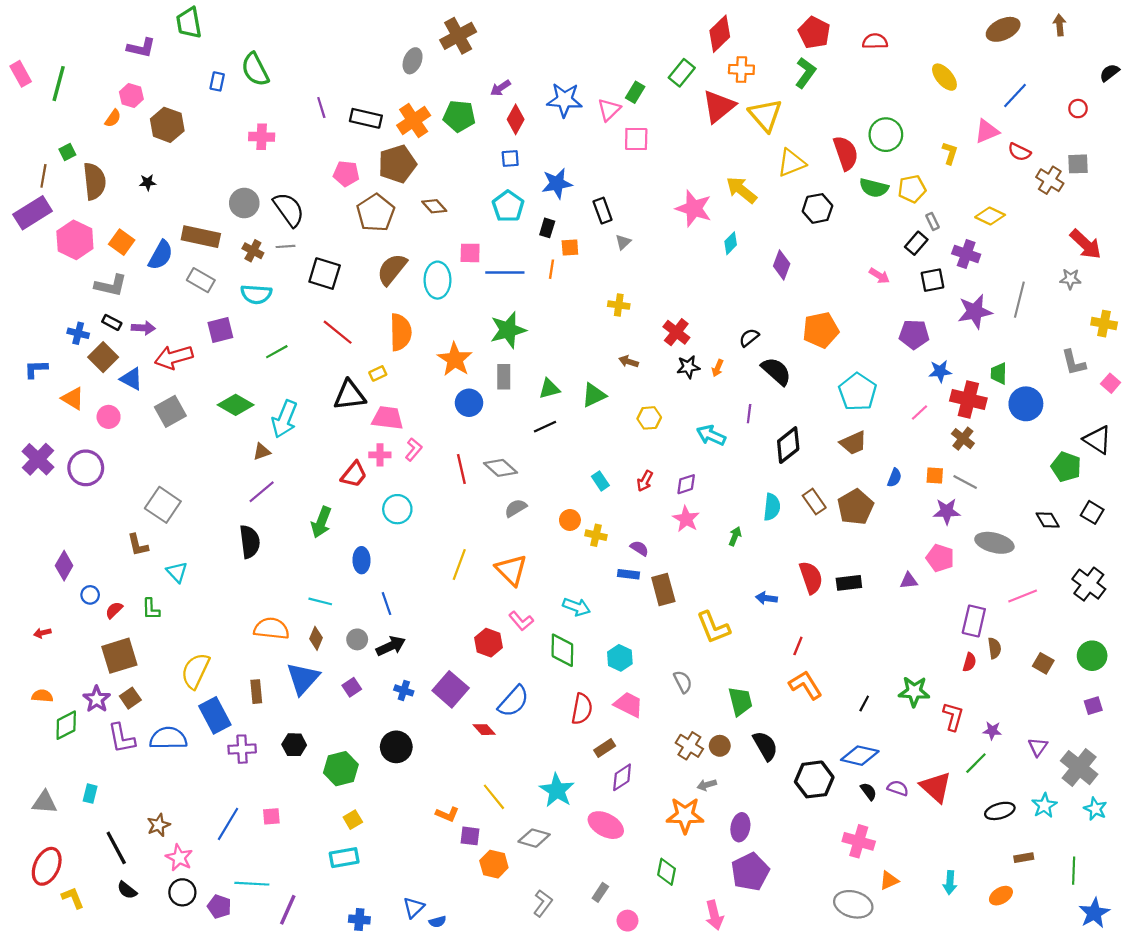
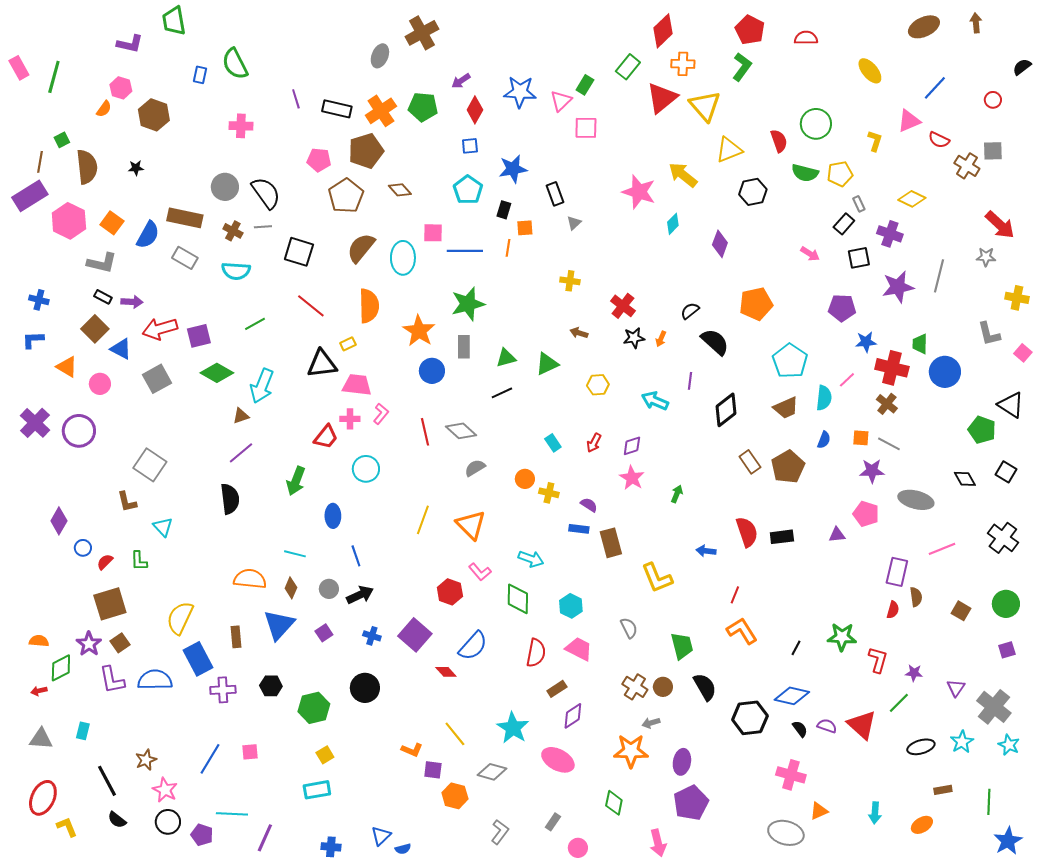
red semicircle: (846, 153) -> (779, 141), size x0.7
purple square: (220, 330) -> (199, 336), moved
blue cross: (78, 333) -> (39, 300), moved
cyan semicircle: (772, 507) -> (824, 398), moved
red arrow: (42, 633) -> (39, 691), moved

